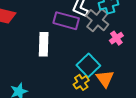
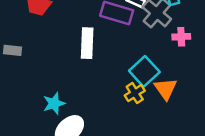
pink cross: (116, 38) -> (181, 37), turned 32

